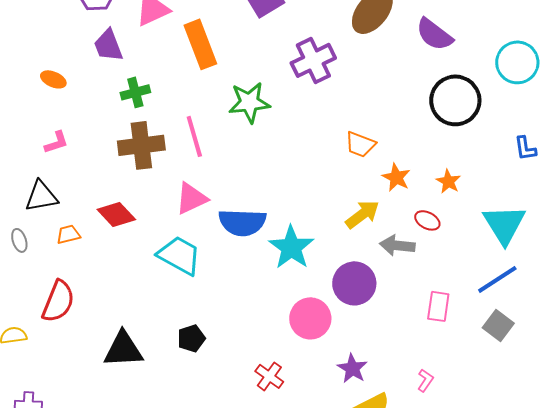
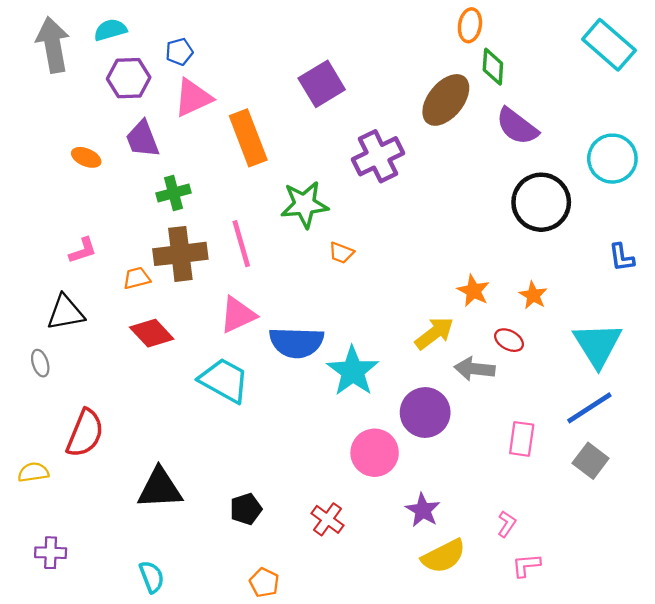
orange ellipse: (53, 79) -> (86, 157), moved
orange trapezoid: (360, 144) -> (341, 253), moved, size x0.7
orange trapezoid: (68, 234) -> (137, 278), moved
black pentagon: (191, 338) -> (246, 509), moved

